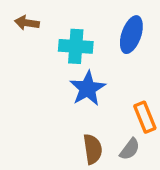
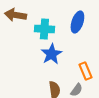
brown arrow: (27, 23) -> (15, 15), size x1.5

